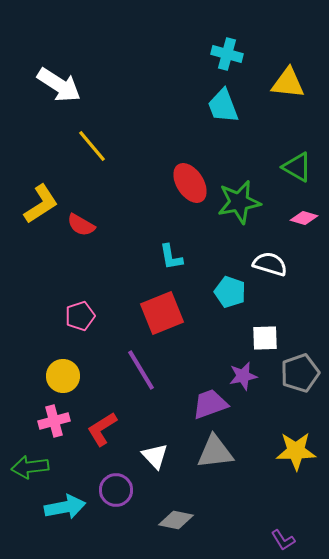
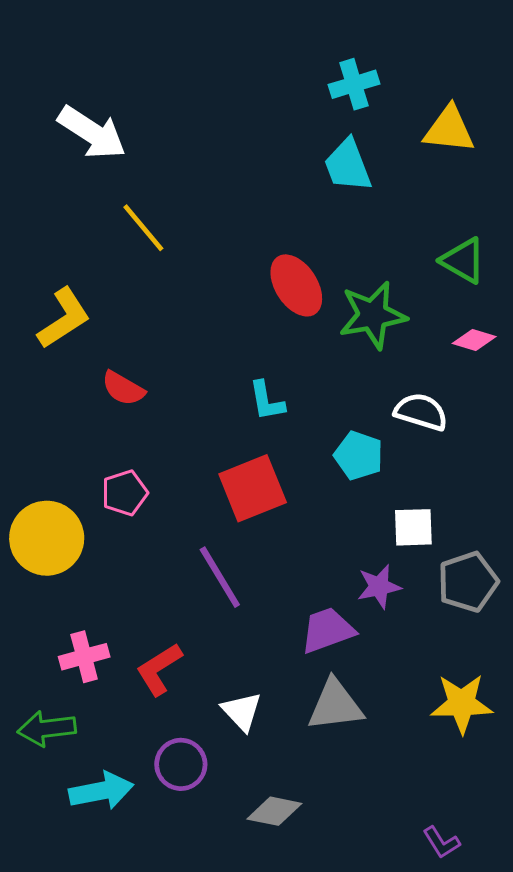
cyan cross: (227, 54) -> (354, 84), turned -32
red semicircle: (81, 225) -> (123, 388), moved
yellow circle: (63, 376) -> (47, 538), moved, size x1.4

